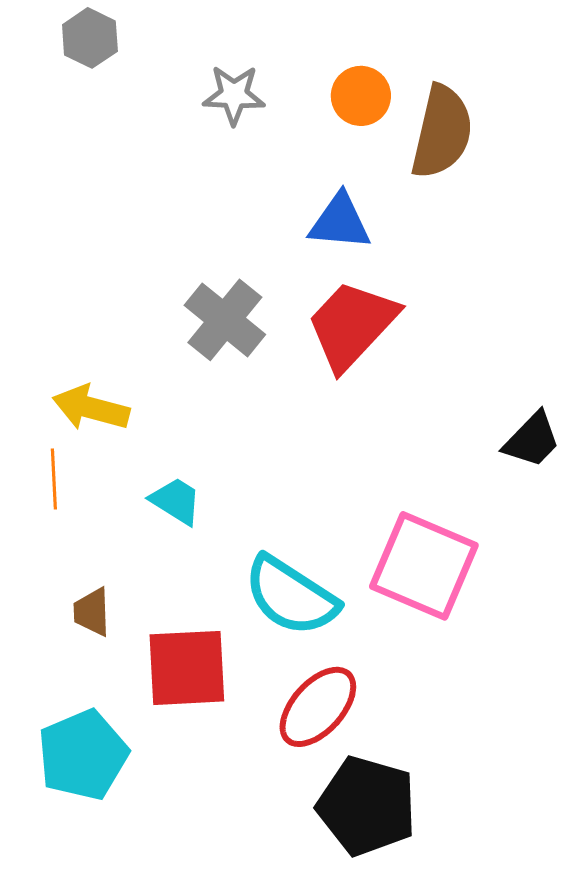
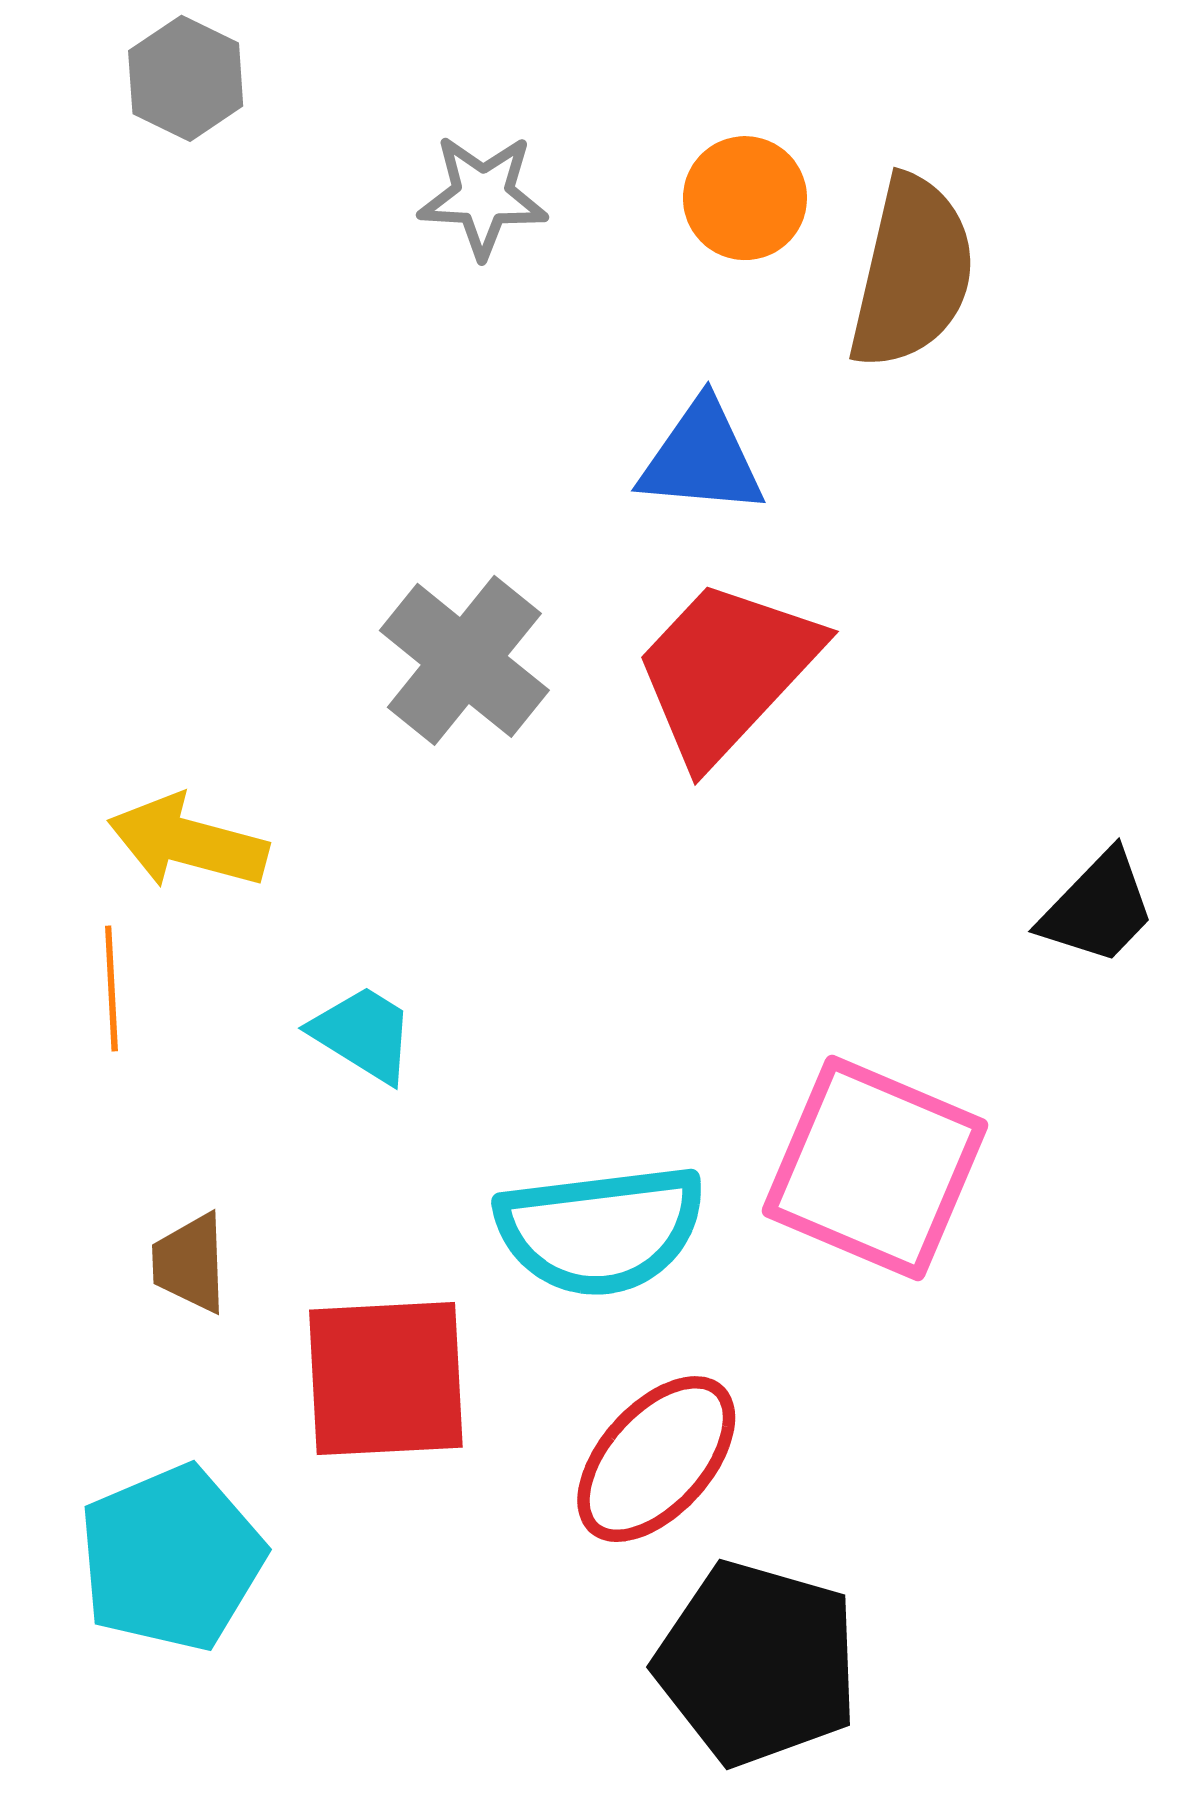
cyan semicircle: (291, 596) -> (601, 1230), turned -40

